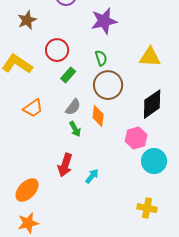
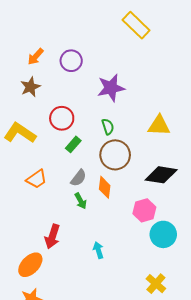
black diamond: (152, 104) -> (161, 175), turned 44
red arrow: (65, 165) -> (52, 237), moved
cyan arrow: (92, 176) -> (98, 250), turned -56
yellow cross: (147, 208) -> (156, 284), turned 30

